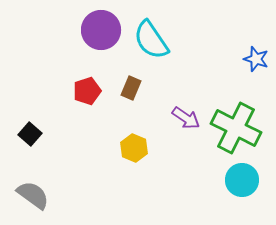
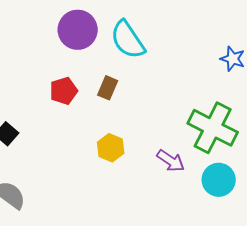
purple arrow: (186, 118) -> (171, 161), moved

